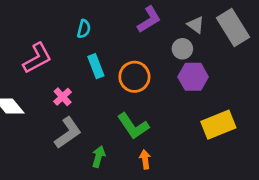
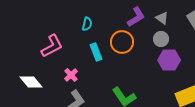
gray triangle: (196, 25) -> (162, 18), moved
orange circle: (134, 77) -> (122, 42), moved

